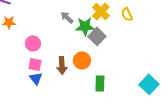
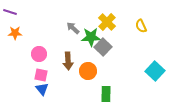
yellow semicircle: (127, 14) -> (141, 26), moved
brown arrow: (62, 65) -> (68, 61), moved
cyan square: (149, 84) -> (155, 71), moved

